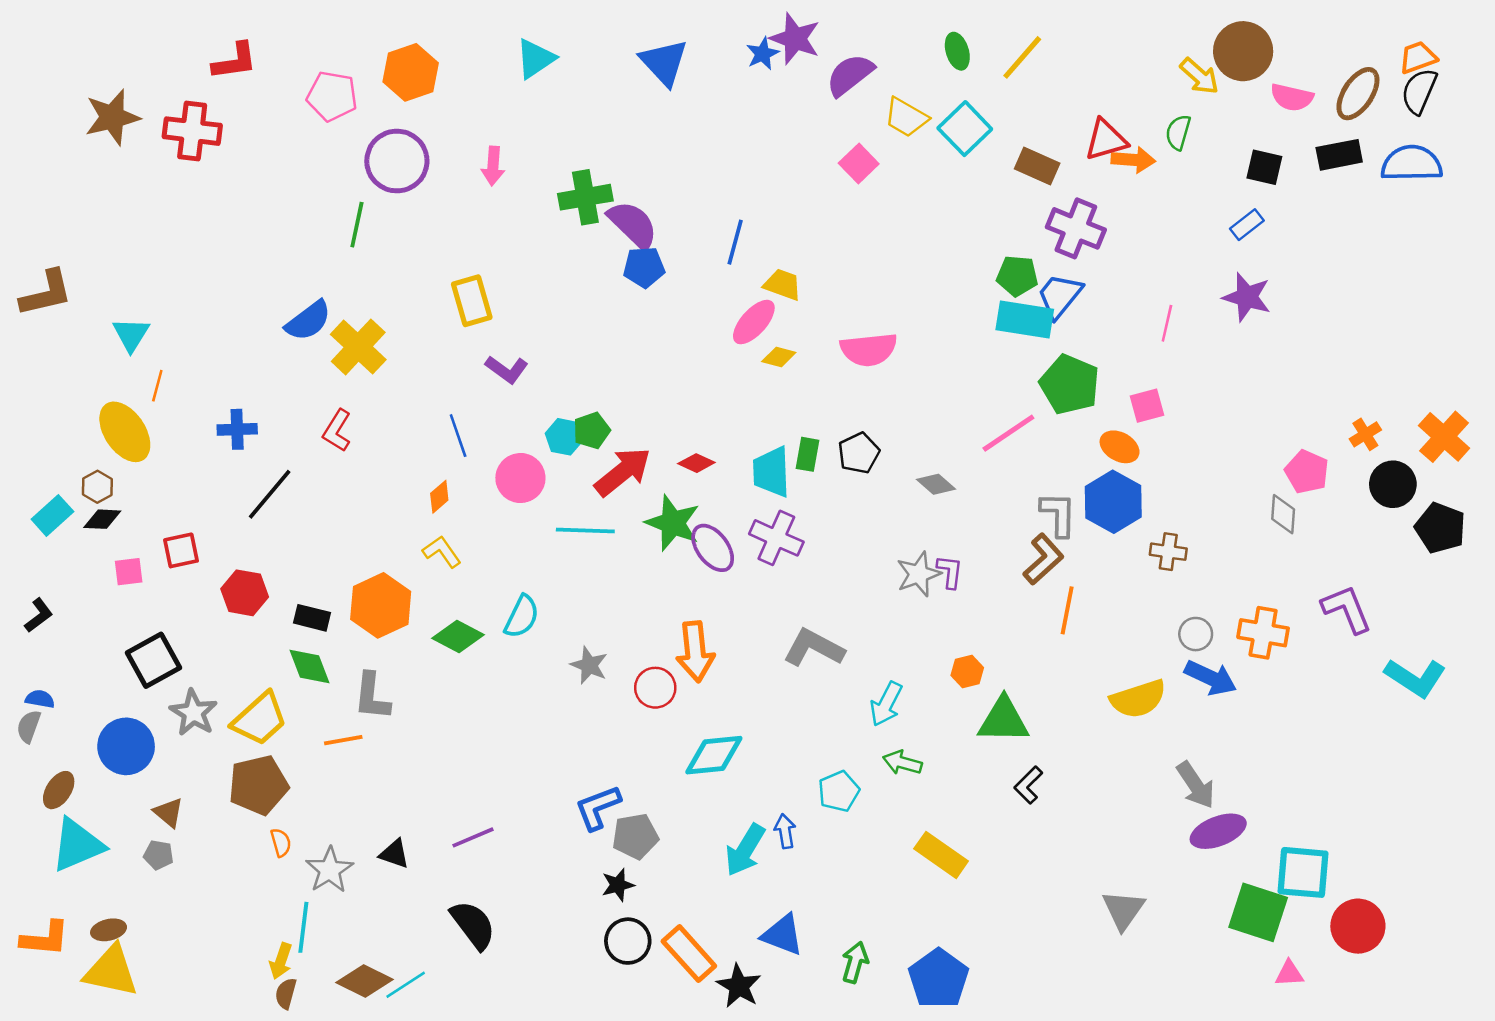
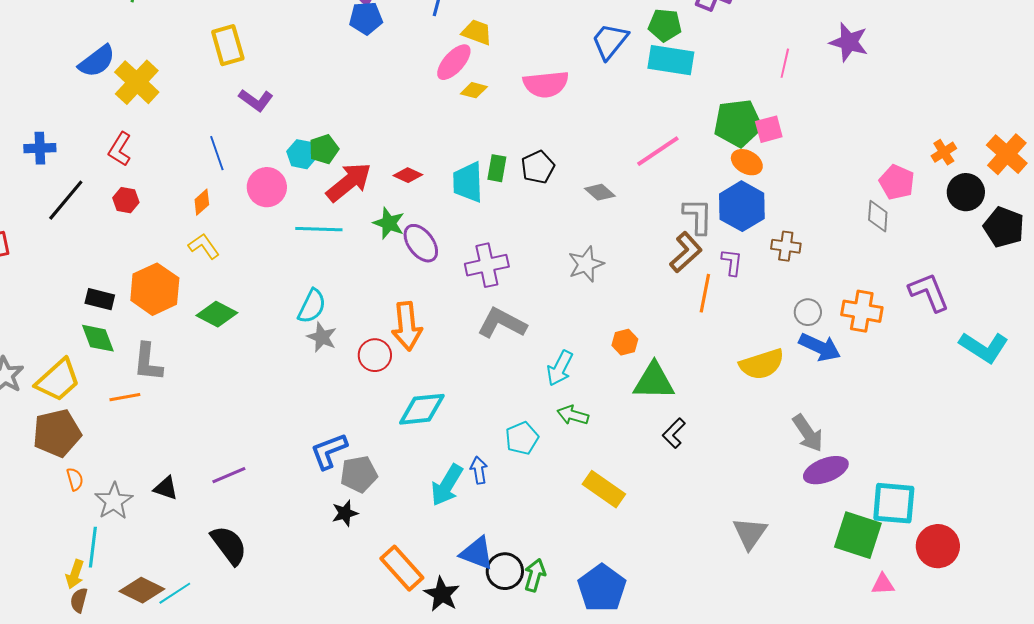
blue trapezoid: (1060, 296) -> (610, 41), moved
green pentagon: (1070, 384) -> (738, 123), moved, turned -30
green star: (673, 523) -> (389, 223), size x0.7
purple cross: (776, 538) -> (487, 265), moved, turned -36
purple L-shape: (950, 572) -> (732, 262), moved
red hexagon: (245, 593) -> (126, 200), moved, size x0.7
cyan semicircle: (522, 617) -> (312, 306), moved
black circle: (628, 941) -> (505, 571), moved

